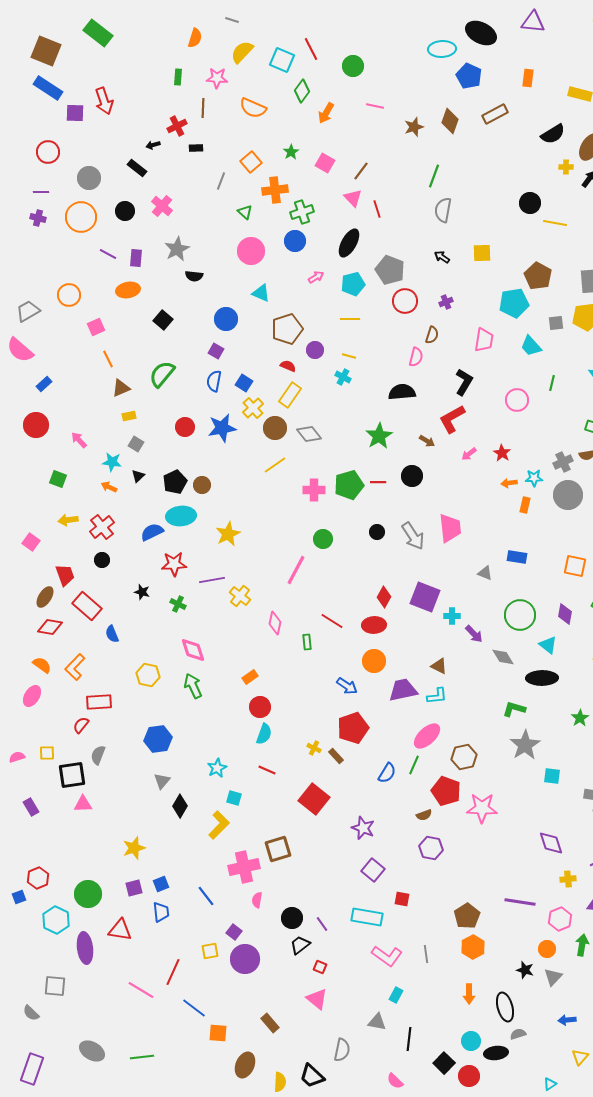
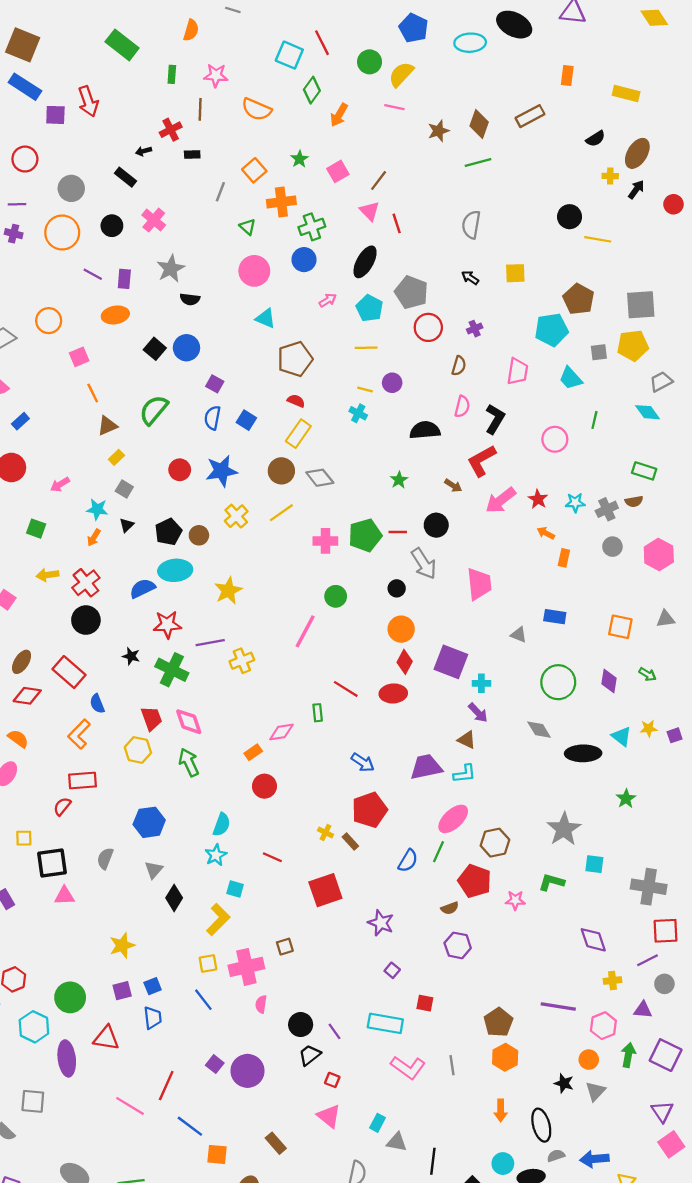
green rectangle: (98, 33) -> (122, 45), moved
yellow semicircle: (242, 52) -> (401, 74), moved
blue pentagon: (469, 76) -> (414, 28), moved
black semicircle: (553, 134) -> (596, 139), size x0.7
pink square: (325, 163) -> (338, 171), turned 30
green line: (434, 176) -> (478, 162), moved, turned 55
cyan pentagon: (353, 284) -> (370, 308), turned -30
blue circle: (226, 319) -> (186, 348), moved
purple circle: (315, 350) -> (392, 383), moved
pink semicircle: (416, 357) -> (462, 406), moved
yellow cross: (253, 408) -> (236, 516), moved
yellow rectangle: (129, 416) -> (116, 457), turned -32
green star: (379, 436) -> (399, 480), size x0.6
pink arrow: (79, 440) -> (60, 484), turned -78
pink arrow: (469, 454) -> (501, 500), size x1.8
cyan star: (534, 478) -> (575, 503), moved
orange arrow: (509, 483) -> (546, 533), turned 35
orange arrow: (109, 487) -> (94, 538), turned -84
gray circle: (568, 495) -> (612, 547), size x0.6
gray arrow: (413, 536) -> (424, 564), moved
black circle: (102, 560) -> (86, 620), size x1.6
red trapezoid: (65, 575) -> (151, 718), moved
yellow cross: (240, 596) -> (242, 661), turned 30
green cross: (178, 604) -> (172, 670), size x1.8
pink diamond: (275, 623) -> (281, 732), moved, turned 70
purple arrow: (474, 634) -> (478, 713), moved
cyan triangle: (548, 645) -> (622, 736), moved
orange circle: (374, 661) -> (401, 629), moved
orange L-shape: (75, 667) -> (79, 734), moved
green L-shape: (514, 709) -> (551, 882), moved
cyan semicircle: (264, 734) -> (222, 825), moved
gray semicircle: (98, 755) -> (105, 858), moved
red square: (314, 799) -> (325, 890), turned 32
pink star: (482, 808) -> (515, 900), size x0.6
brown square: (278, 849) -> (285, 947), size x0.6
purple square: (373, 870) -> (392, 970), size x0.6
purple square: (234, 932) -> (215, 1064), moved
yellow square: (210, 951) -> (208, 964), moved
cyan rectangle: (396, 995) -> (377, 1123), moved
blue arrow: (567, 1020) -> (594, 1159), moved, size x1.4

